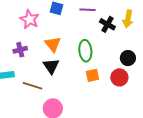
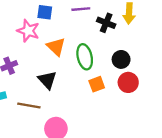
pink star: (30, 19) -> (28, 31), moved
orange triangle: (53, 44) -> (56, 47), moved
black circle: (128, 58) -> (121, 59), moved

